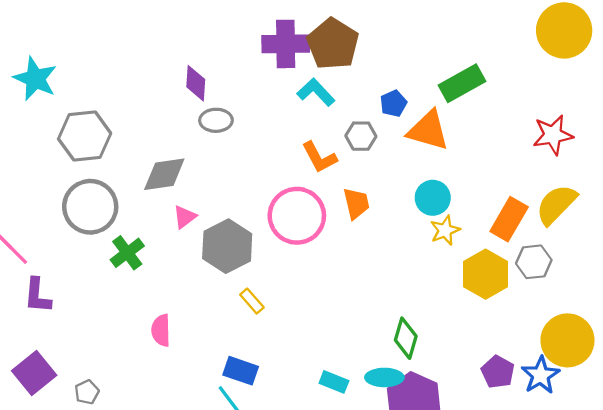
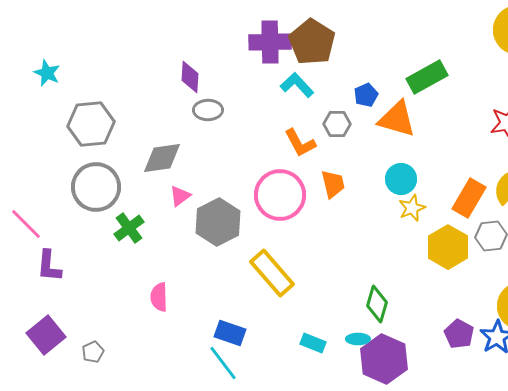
cyan star: (35, 79) -> (47, 73), size x0.7
yellow rectangle: (252, 301) -> (272, 273), moved, size x2.0
cyan ellipse: (384, 377) -> (358, 339), size x0.7

